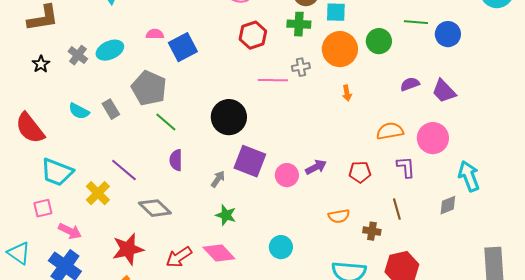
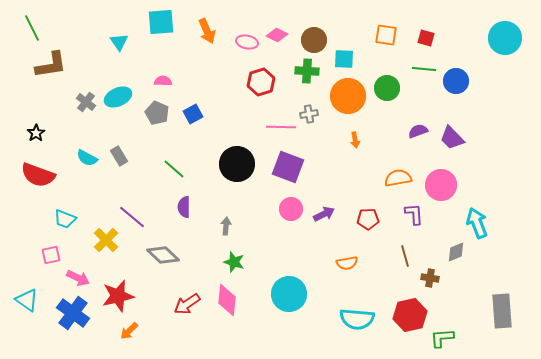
blue square: (183, 47) -> (193, 114), moved, size x0.7
black star: (41, 64) -> (36, 133), moved
gray pentagon: (149, 88) -> (157, 113), moved, size x0.7
red semicircle: (30, 128) -> (38, 175), turned -32
purple square: (250, 161) -> (288, 167), moved
cyan trapezoid: (57, 172) -> (65, 219), size x0.7
pink circle: (287, 175) -> (291, 209), moved
gray arrow: (218, 179) -> (226, 226), turned -30
brown cross: (372, 231) -> (430, 278), moved
cyan circle: (281, 247) -> (289, 294), size x1.5
red star: (128, 249) -> (118, 296), moved
pink diamond: (219, 253) -> (227, 300), turned 48

